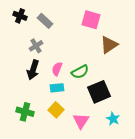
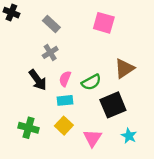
black cross: (20, 16) -> (11, 13), moved
brown triangle: (109, 45) -> (124, 68), moved
gray cross: (36, 46) -> (50, 52), moved
black arrow: (33, 70) -> (38, 80), turned -54

